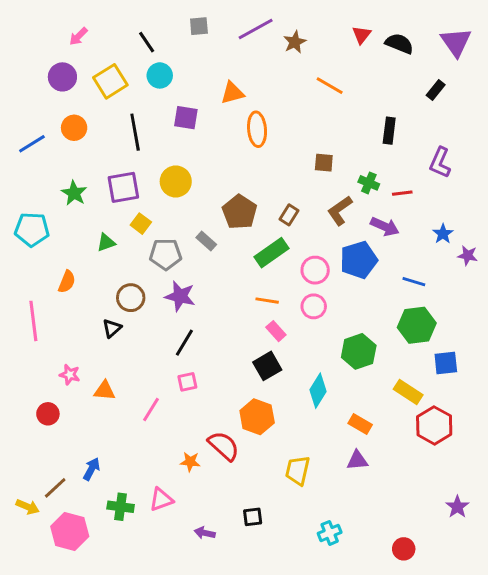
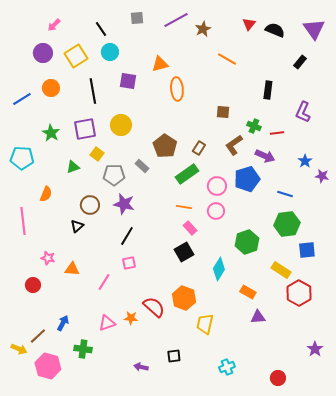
orange hexagon: (257, 417) -> (184, 298), moved
purple triangle: (357, 460) -> (258, 317), moved
pink triangle: (161, 500) -> (107, 323), moved

